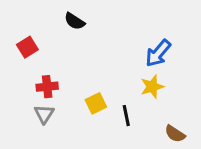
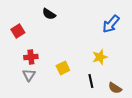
blue arrow: (158, 53) -> (111, 24), moved
black line: (126, 116) -> (91, 81), moved

